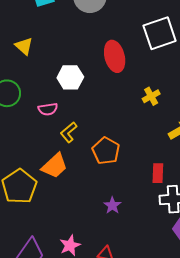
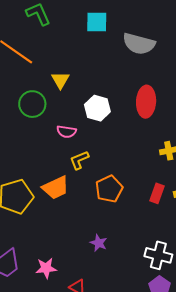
yellow triangle: (24, 46) -> (60, 80), moved
red rectangle: (158, 173) -> (157, 193), moved
purple star: (112, 205) -> (99, 243), turned -30

